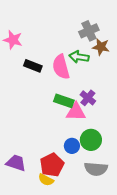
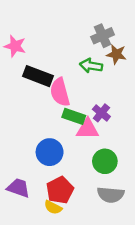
black rectangle: (33, 66) -> (38, 76), size x1.4
pink semicircle: (61, 67) -> (60, 92), moved
blue circle: (72, 146) -> (50, 152), moved, size x1.5

